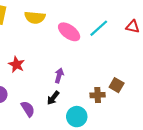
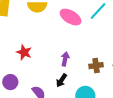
brown cross: (98, 95) -> (96, 66), moved

